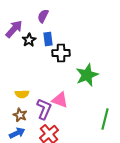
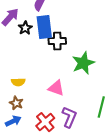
blue rectangle: (48, 39) -> (44, 27), size x1.6
purple L-shape: (44, 109) -> (69, 117), moved

